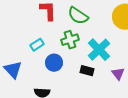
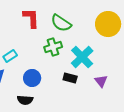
cyan rectangle: (37, 45) -> (10, 56), moved
blue circle: (54, 63) -> (32, 78), moved

